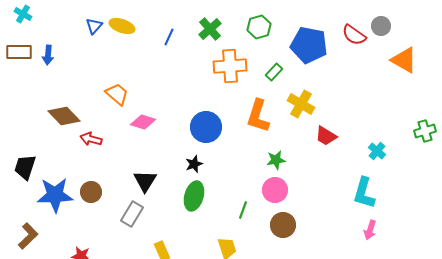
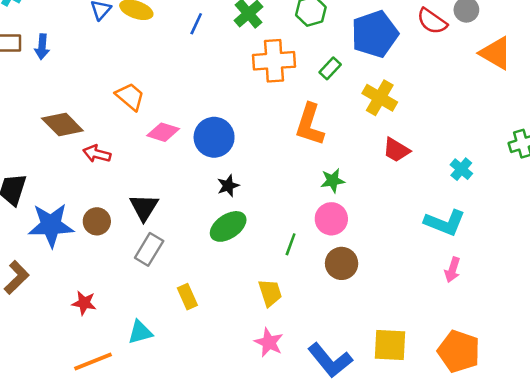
blue pentagon: (309, 45) -> (375, 34), turned -30
yellow cross: (301, 104) -> (380, 98), moved
blue circle: (206, 127) -> (214, 137), moved
black triangle: (145, 181) -> (144, 207), moved
cyan L-shape: (364, 193) -> (445, 223), turned -84
green ellipse: (194, 196) -> (228, 226), turned 40

